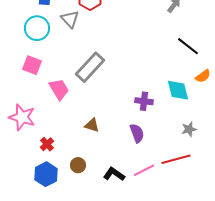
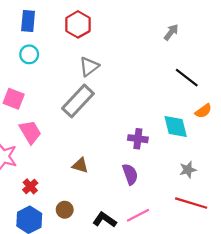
gray triangle: (70, 19) -> (89, 67), moved, turned 36
cyan circle: (37, 28) -> (29, 54), moved, size x0.7
pink trapezoid: (59, 89) -> (30, 132), moved
red line: (176, 159) -> (191, 203), moved, turned 32

